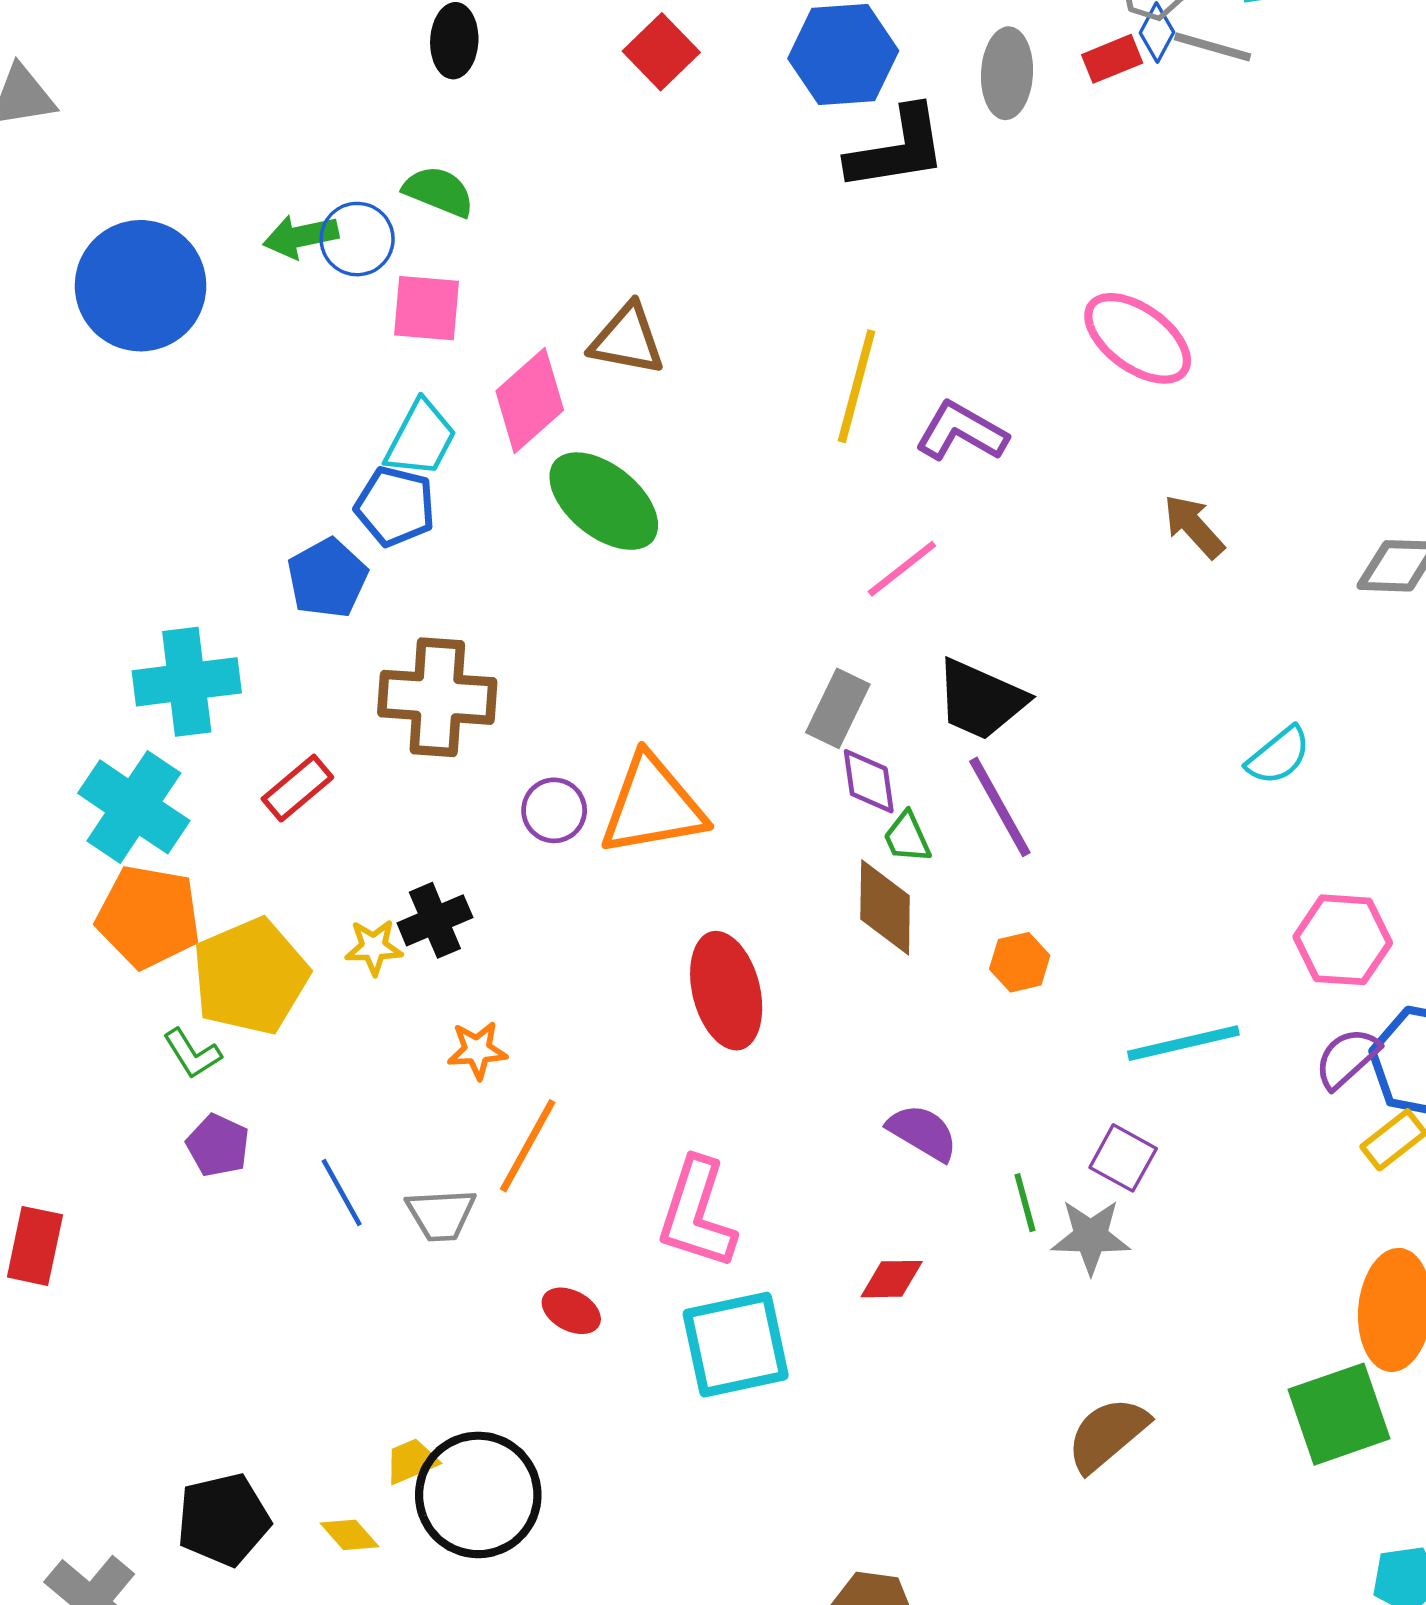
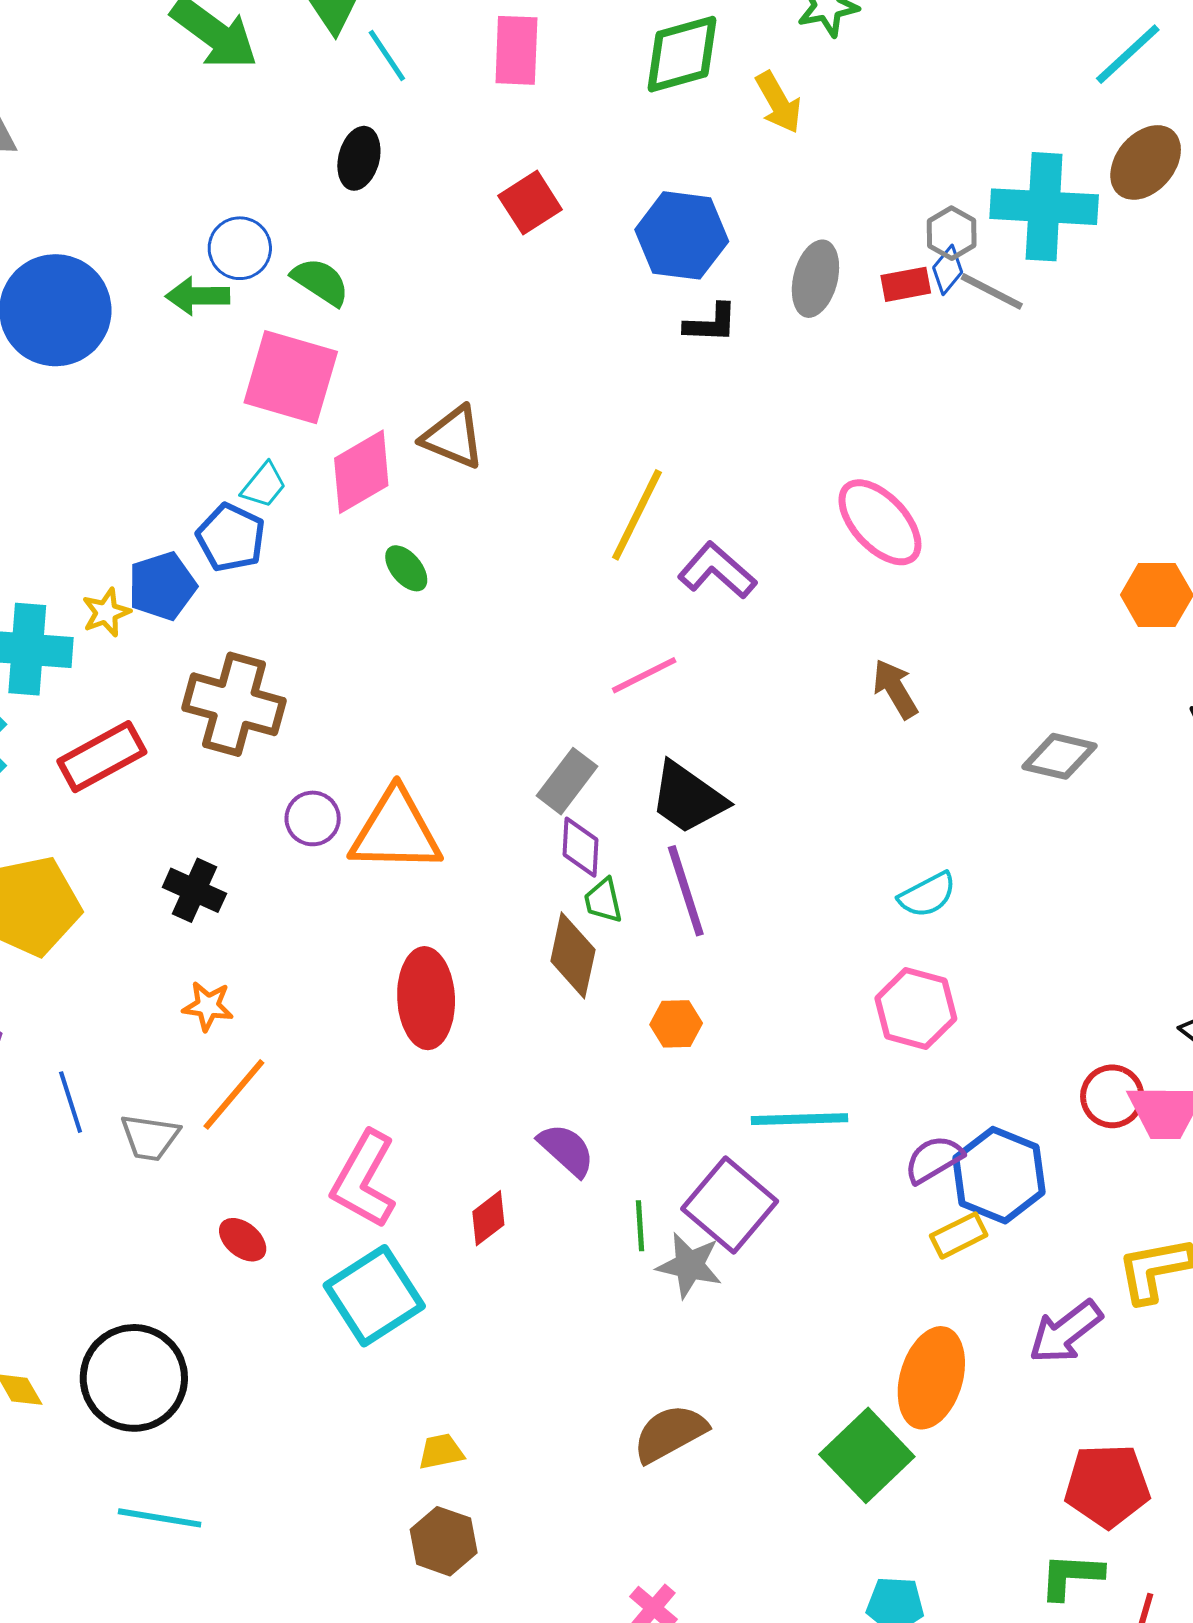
black L-shape: (897, 149) -> (711, 323), size x0.6
blue circle: (357, 239) -> (240, 248), moved
pink square: (427, 308) -> (291, 377), size x1.5
cyan trapezoid: (421, 439) -> (264, 485), size x0.7
green ellipse: (604, 501) -> (406, 568), size x0.5
red rectangle: (297, 788) -> (102, 757), size x1.4
black cross: (435, 920) -> (194, 890), turned 36
pink hexagon: (1343, 940) -> (916, 1008), moved
yellow star: (374, 947) -> (106, 612), moved, turned -30
purple square: (1123, 1158) -> (730, 1205), size x1.6
red diamond: (892, 1279) -> (488, 1218), moved, turned -48
cyan square: (736, 1345) -> (374, 1296), turned -32
green square: (1339, 1414) -> (867, 1455), turned -36
yellow trapezoid: (411, 1461) -> (441, 1452), moved

